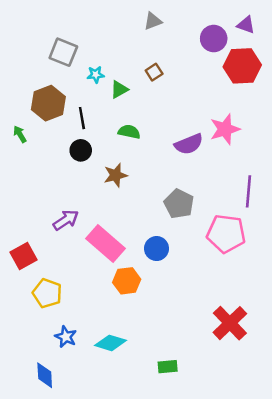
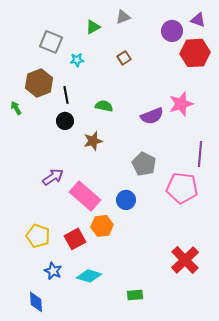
green triangle: (119, 89) -> (93, 27), moved
red square: (24, 256) -> (75, 239), moved

